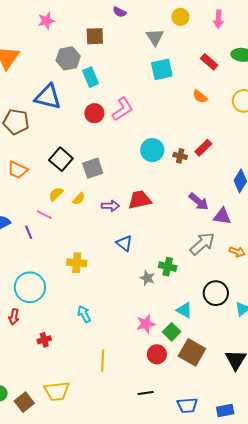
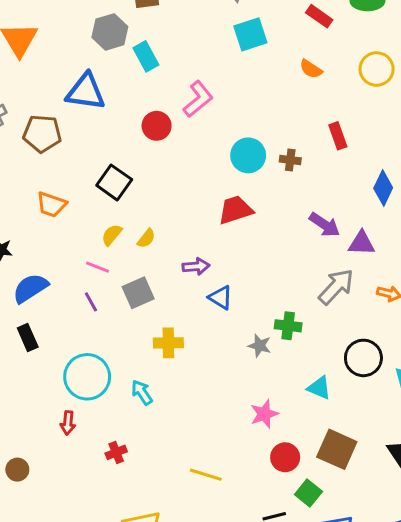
red circle: (94, 113) -> (157, 126), moved
red rectangle: (203, 148) -> (338, 136), moved, turned -60
gray square: (93, 168) -> (138, 293), moved
red trapezoid: (140, 200) -> (235, 210), moved
purple arrow: (110, 206) -> (196, 266), moved
purple line: (29, 232) -> (91, 302), moved
yellow cross: (77, 263) -> (168, 343), moved
cyan arrow: (84, 314) -> (142, 392), moved
green square: (172, 332) -> (308, 493), moved
yellow line: (103, 361) -> (206, 475), turned -70

